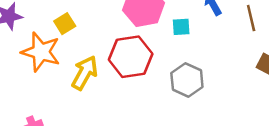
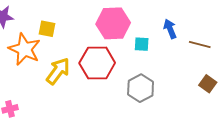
brown line: (251, 18) -> (200, 44), turned -70
yellow square: (65, 24) -> (47, 29), turned 36

